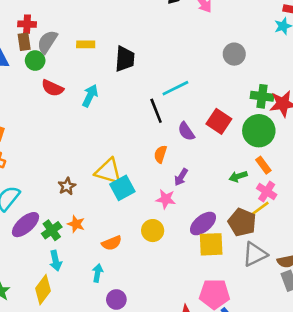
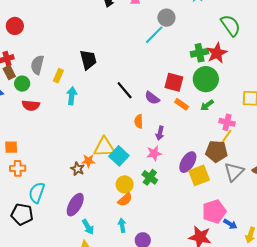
gray semicircle: (47, 42) -> (37, 65), moved
yellow rectangle: (86, 44) -> (58, 76), moved, turned -48
gray circle: (234, 54) -> (166, 18), moved
red semicircle: (52, 88) -> (31, 105), moved
cyan line: (175, 88) -> (154, 35), moved
orange rectangle: (263, 165) -> (182, 104), moved
green arrow: (238, 176) -> (207, 105), moved
orange star: (76, 224) -> (88, 161), moved
purple ellipse: (25, 225) -> (75, 205), moved
green cross: (52, 230) -> (150, 177), moved
yellow circle: (153, 231) -> (125, 184), moved

